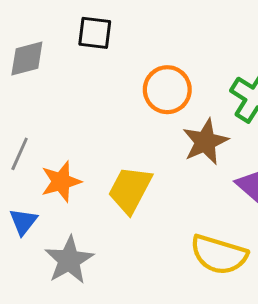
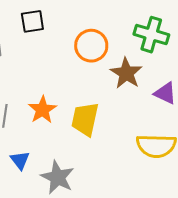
orange star: (61, 182) -> (42, 110), moved

